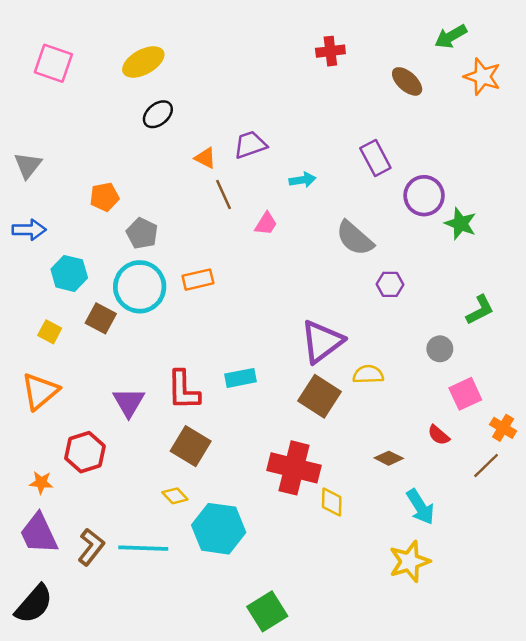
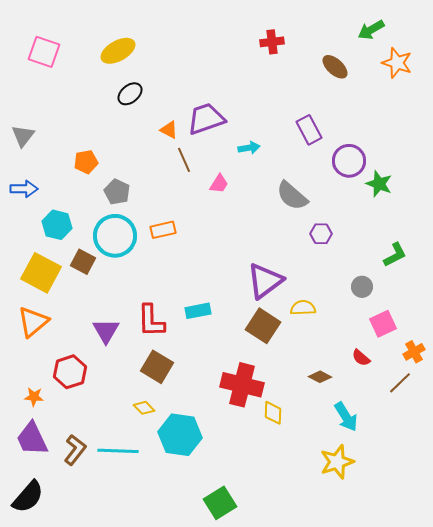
purple trapezoid: (250, 145) -> (206, 119), size x1.4
yellow square: (50, 332) -> (41, 273), size x2.0
orange cross: (503, 428) -> (414, 352), turned 30

